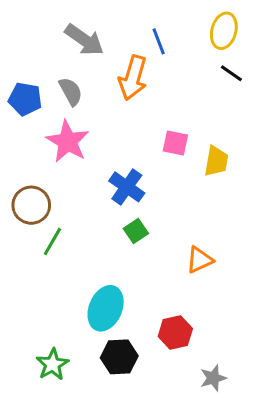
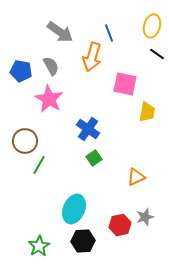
pink square: (175, 143) -> (125, 84), moved, size x1.4
gray star: (213, 378) -> (145, 217), moved

